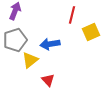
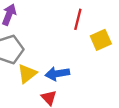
blue arrow: (50, 44) -> (57, 74), moved

